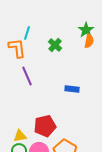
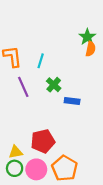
cyan line: (27, 33) -> (41, 61), moved
green cross: (55, 45) -> (54, 85), moved

